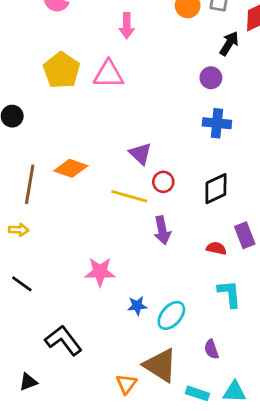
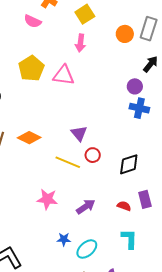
blue cross: (217, 123) -> (139, 108), moved
purple arrow: (162, 230) -> (86, 207), moved, turned -120
pink star: (100, 272) -> (47, 199), moved

